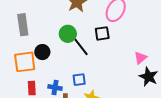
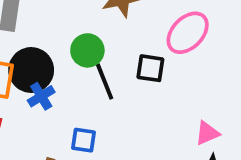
black circle: (42, 52) -> (31, 70), size x1.5
blue cross: (55, 87) -> (41, 96), moved, turned 32

